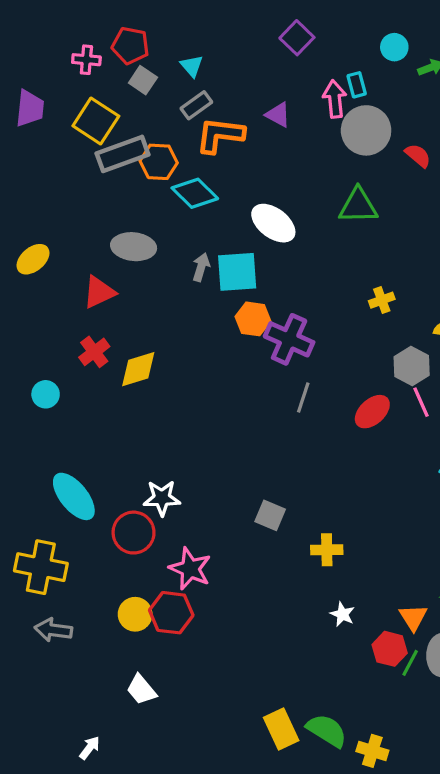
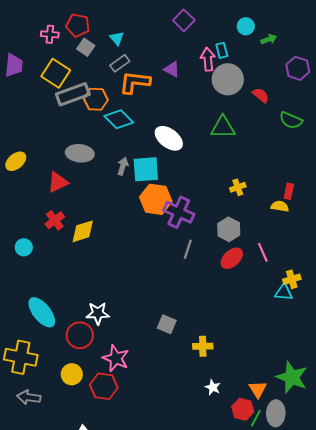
orange hexagon: (253, 319) -> (156, 199), size x1.4
gray hexagon: (412, 366) -> (229, 229), moved
yellow circle: (135, 614) -> (72, 374), moved

